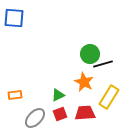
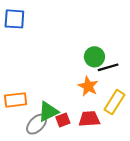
orange rectangle: (15, 95) -> (16, 100), size x1.5
green triangle: (58, 95) -> (48, 112), moved, size x1.5

